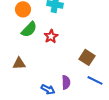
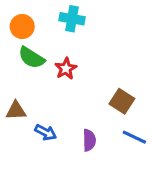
green semicircle: (29, 29) -> (32, 58), turned 78
blue arrow: (48, 89) -> (46, 132), moved

